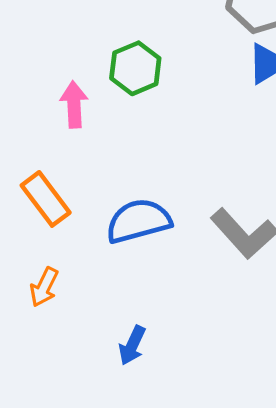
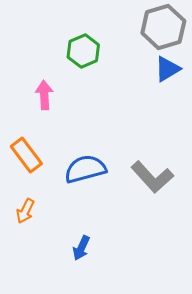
green hexagon: (135, 68) -> (83, 51), moved

